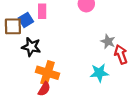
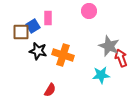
gray star: (108, 41) -> (109, 46), size x1.5
orange cross: (47, 73) -> (63, 55), moved

